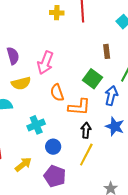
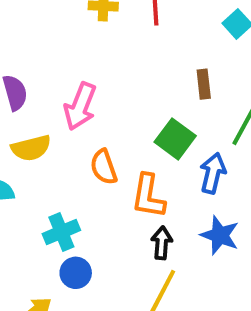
orange L-shape: (79, 107) -> (148, 196), turned 95
blue circle: (53, 147) -> (76, 273), moved

